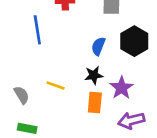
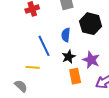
blue line: (37, 30) -> (44, 46), moved
yellow line: (56, 85) -> (33, 67), moved

